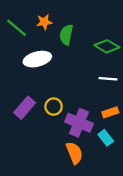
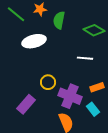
white line: (108, 79) -> (85, 58), moved
purple rectangle: (25, 108) -> (26, 104), moved

